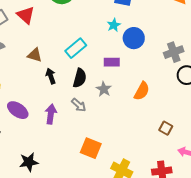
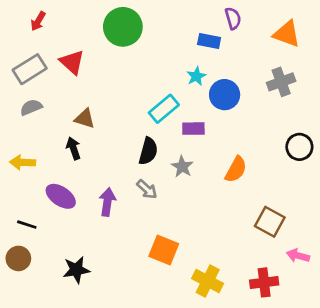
cyan rectangle: (76, 48) -> (164, 109), moved
gray cross: (174, 52) -> (281, 82), moved
black arrow: (51, 76) -> (73, 148), moved
brown square: (166, 128) -> (270, 222), size x1.5

